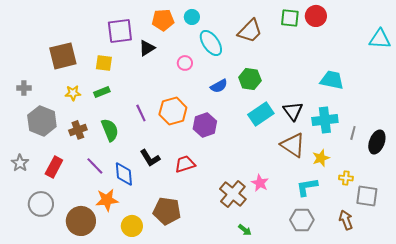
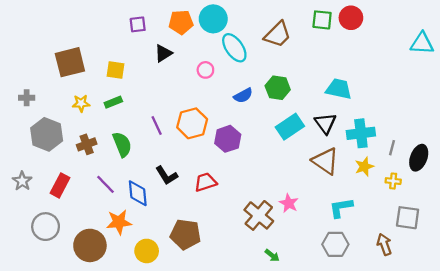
cyan circle: (192, 17) -> (213, 19), size x1.6
purple square: (120, 31) -> (138, 24), moved, size x0.6
cyan trapezoid: (332, 80) -> (339, 89), moved
yellow star: (321, 158) -> (364, 167), moved
yellow cross: (346, 178) -> (393, 181), moved

